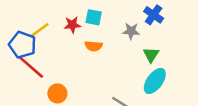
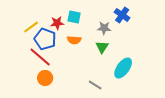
blue pentagon: (22, 45) -> (45, 39), moved
green triangle: (151, 55) -> (102, 47), moved
red line: (31, 67) -> (40, 57), moved

